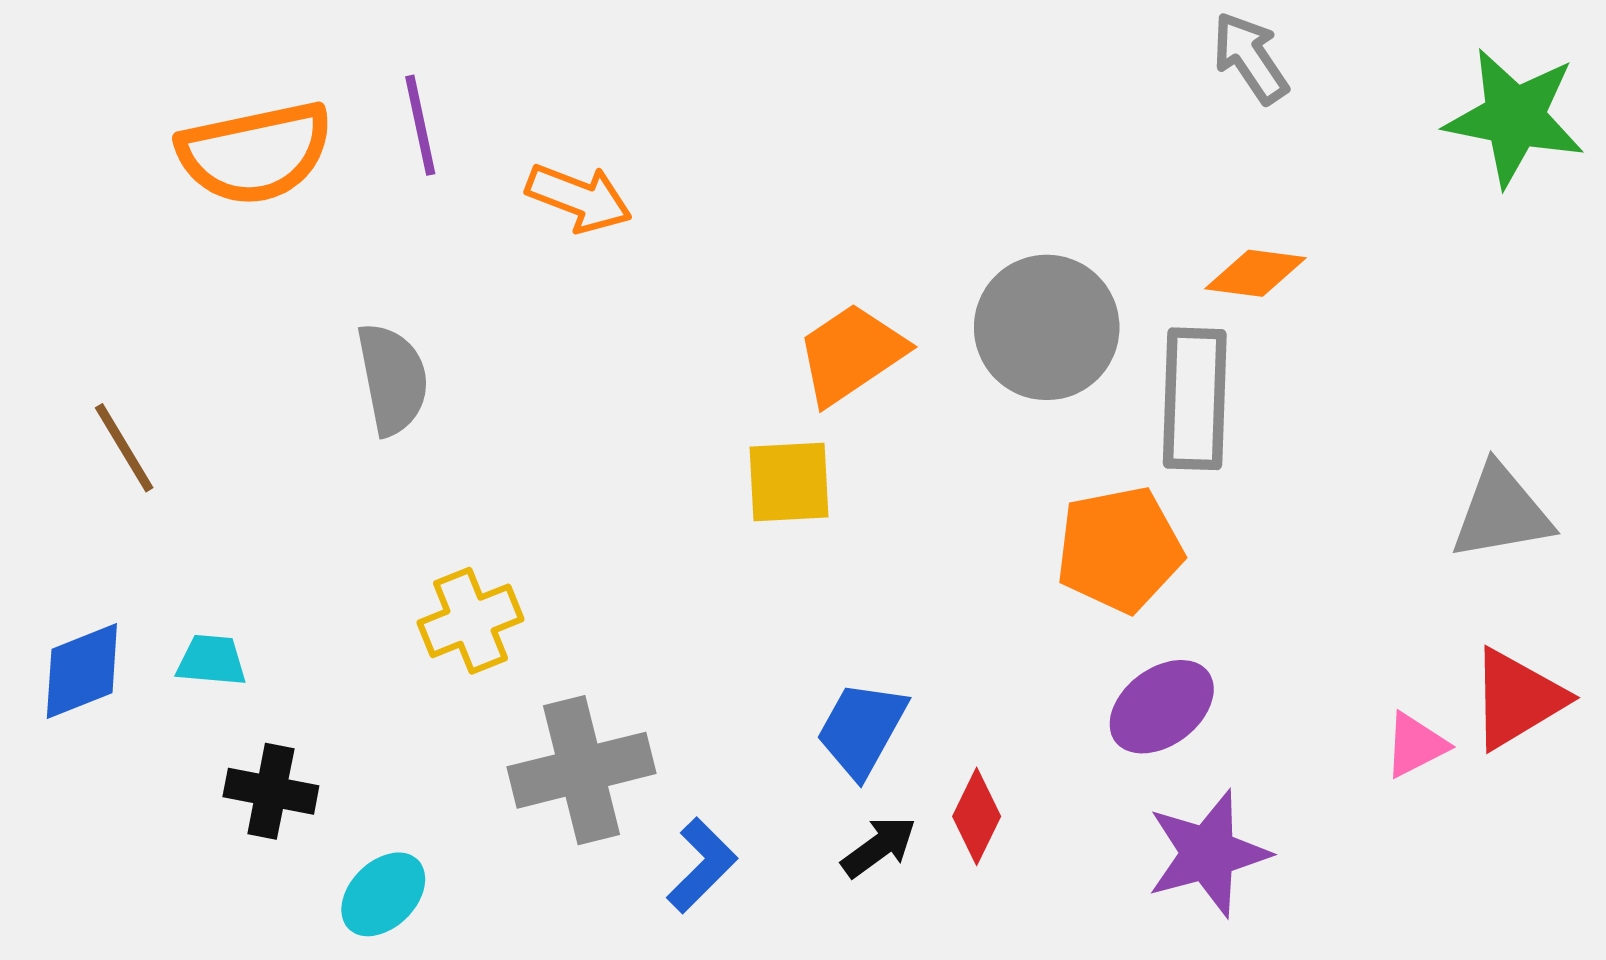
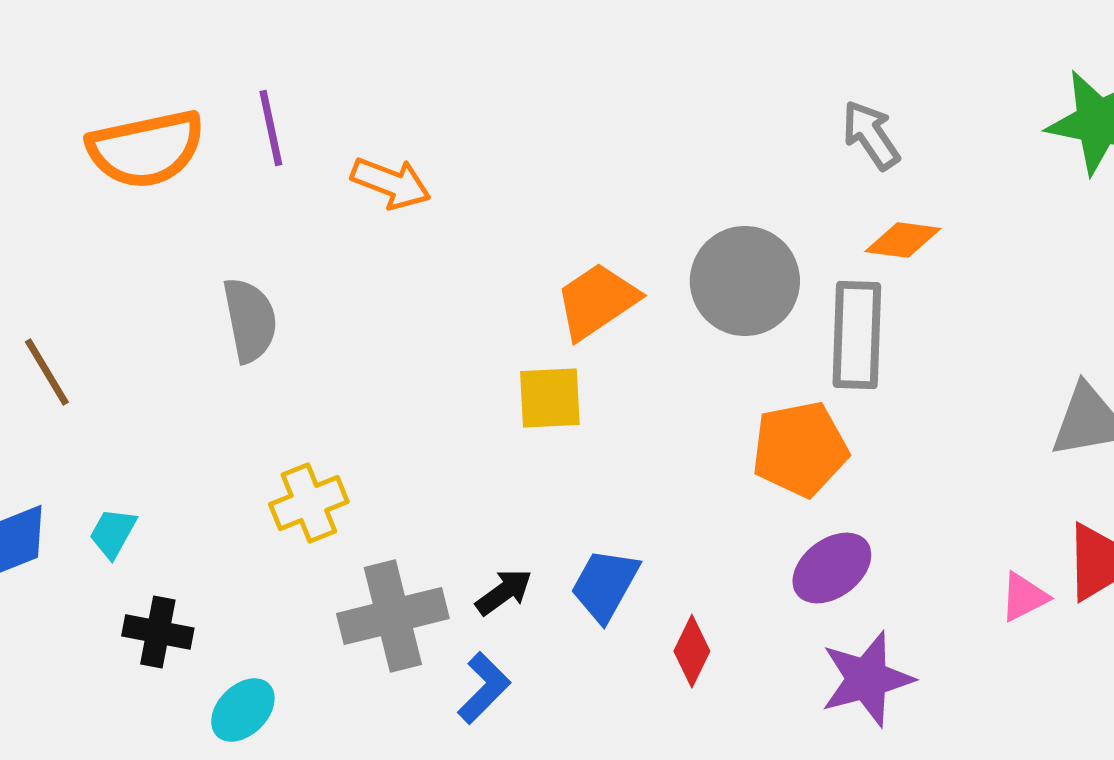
gray arrow: (1250, 58) -> (871, 135), moved
cyan trapezoid: (211, 660) -> (113, 533), turned -66
black arrow: (879, 847) -> (504, 592), moved

